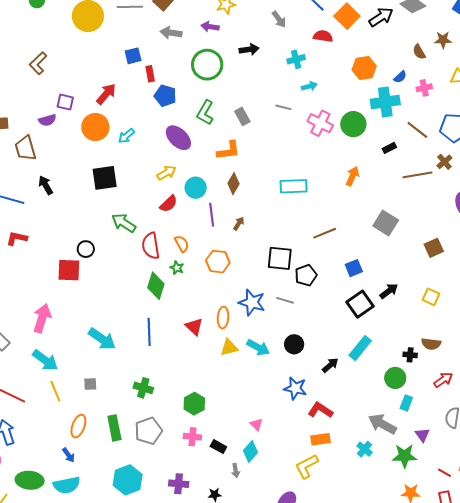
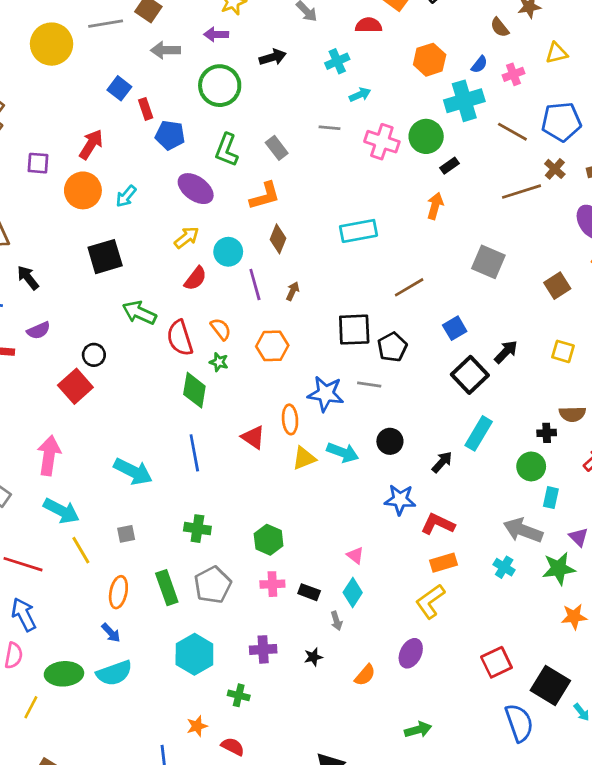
blue square: (133, 56) -> (119, 88), turned -30
purple semicircle: (47, 120) -> (39, 330), moved
black rectangle: (389, 148) -> (449, 166), moved
red square: (69, 270) -> (75, 386), turned -35

